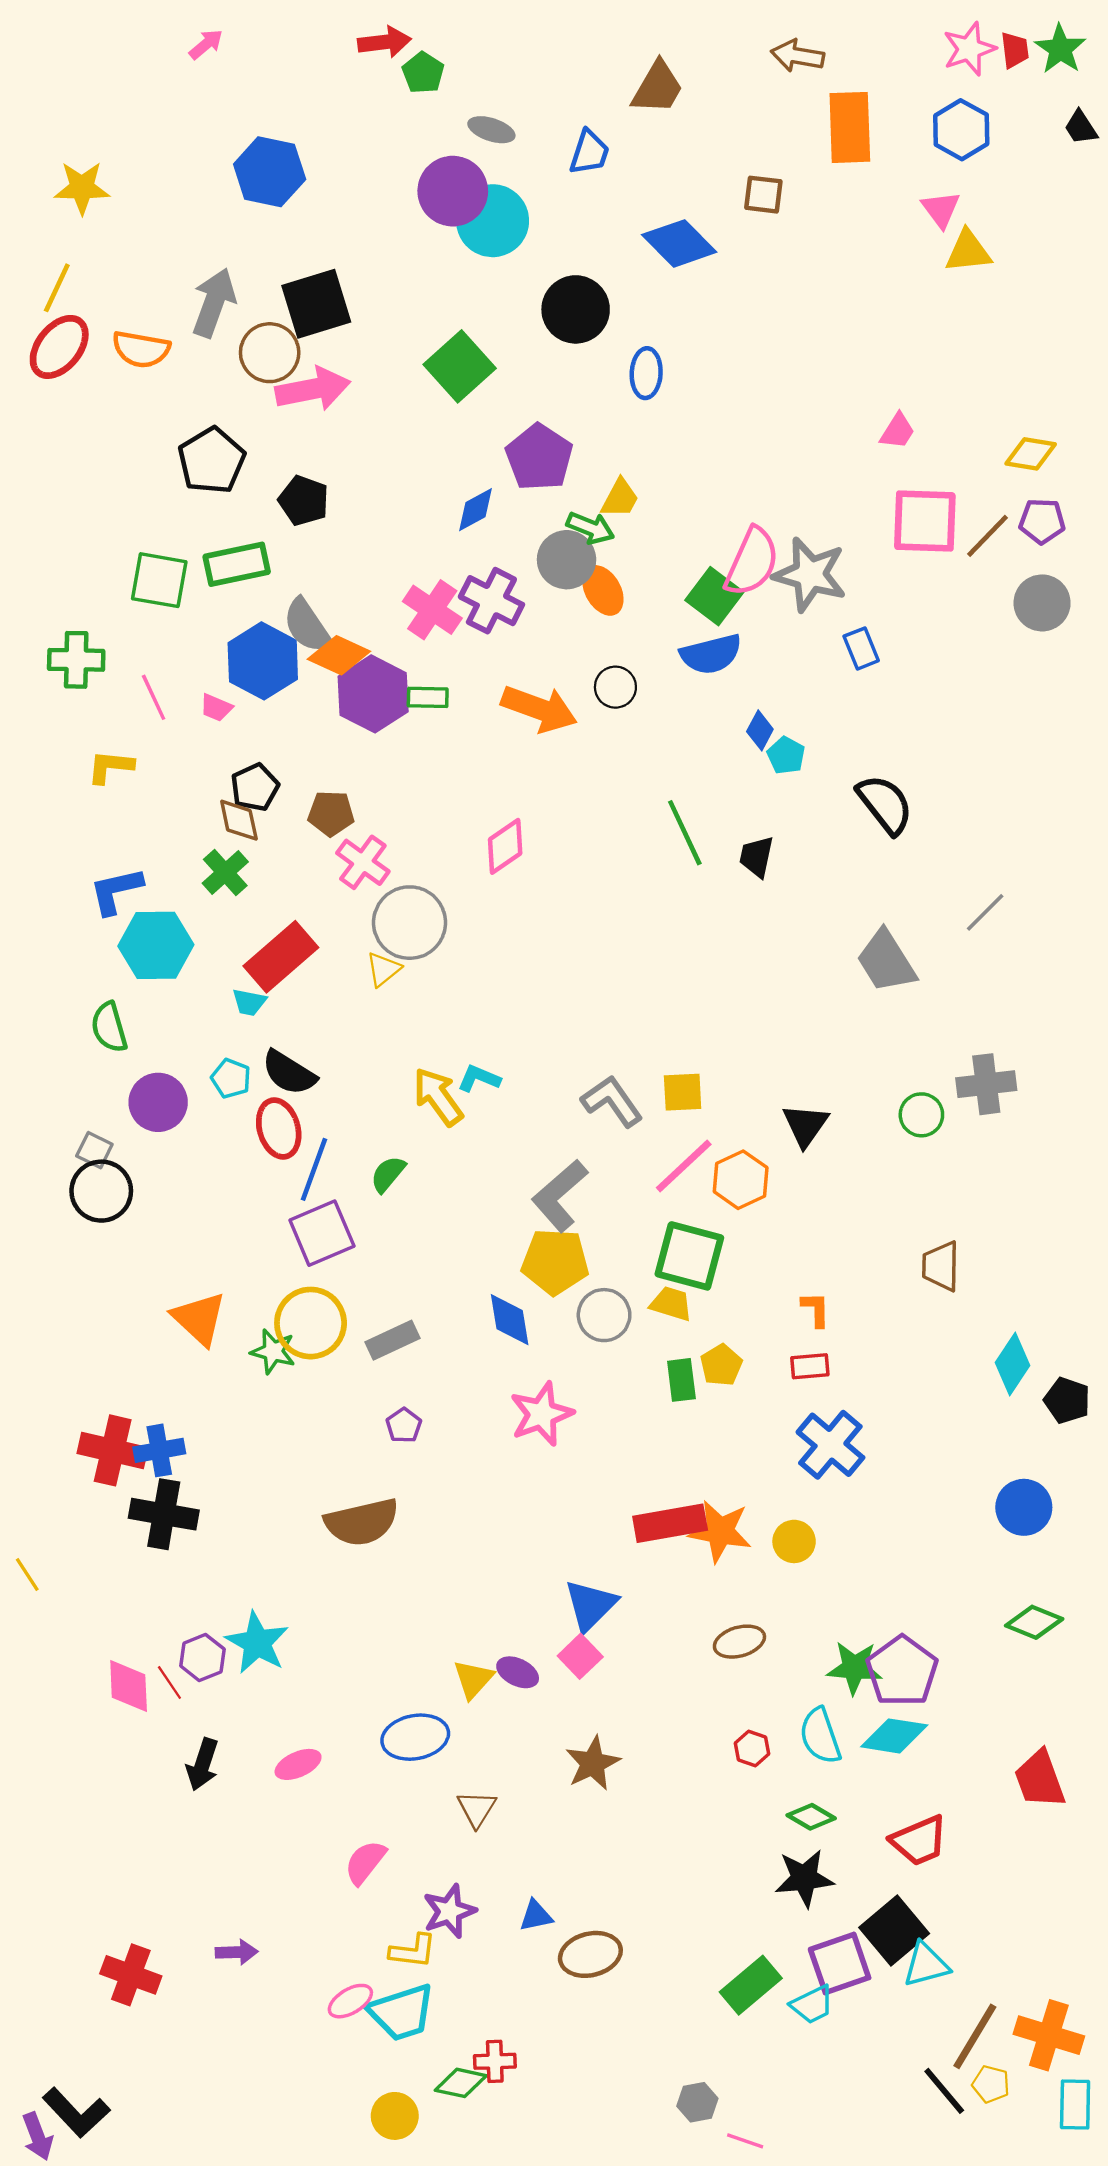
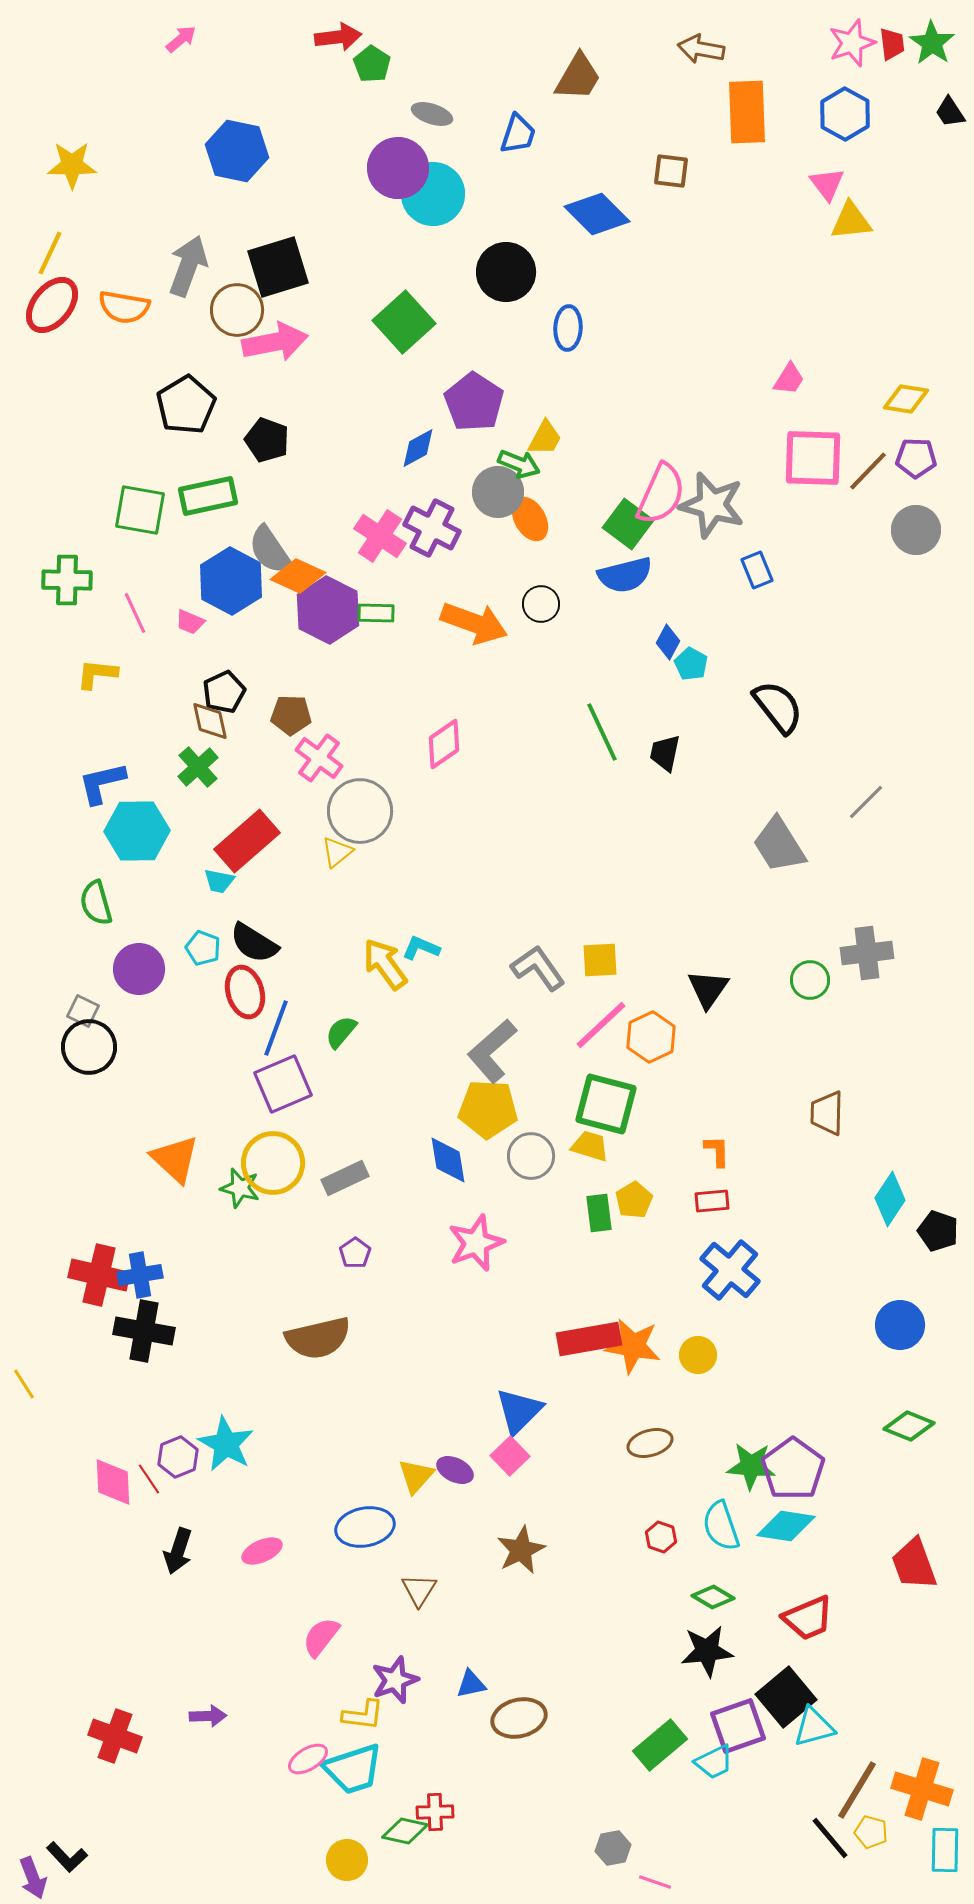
black L-shape: (76, 2113) -> (67, 1857), size x0.7

